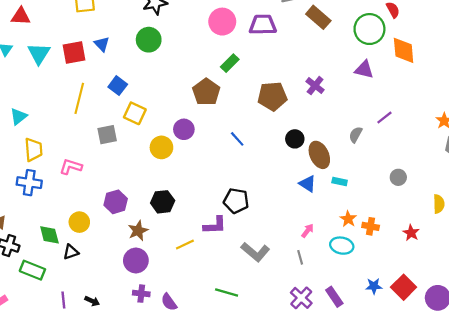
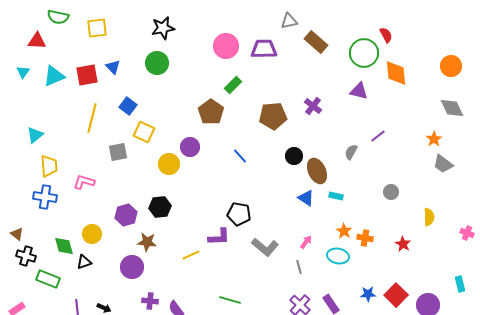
cyan triangle: (39, 54) -> (54, 76), turned 35
black hexagon: (163, 202) -> (160, 207), moved
brown star: (138, 231) -> (147, 242), turned 30
gray L-shape: (255, 252) -> (265, 247), moved
purple circle: (136, 260) -> (132, 267), moved

